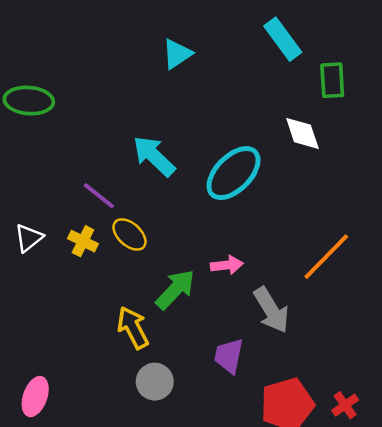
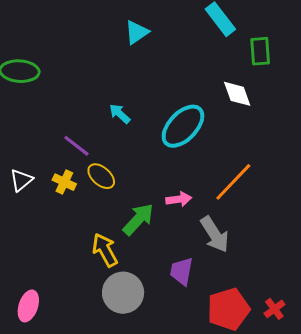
cyan arrow: (154, 156) -> (120, 114), size x0.6
orange line: (326, 257) -> (233, 182), moved
gray circle: (155, 382) -> (123, 293), size x1.4

